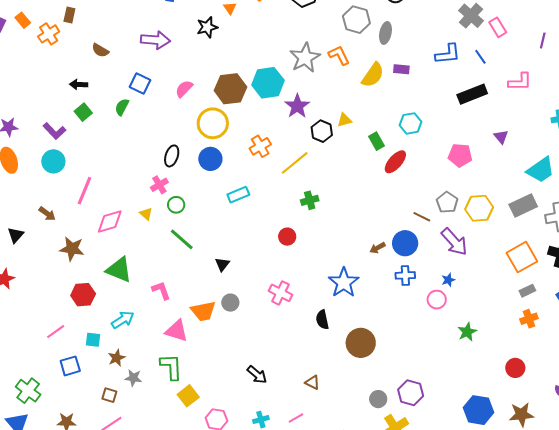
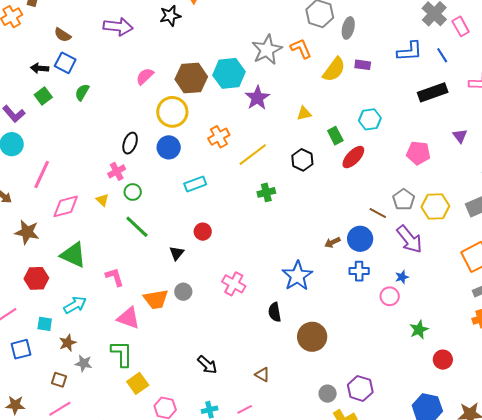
blue square: (140, 83) -> (65, 63), moved
black hexagon: (322, 131) -> (302, 160), moved
red circle: (287, 237) -> (203, 232), moved
red circle: (515, 368) -> (443, 360), moved

